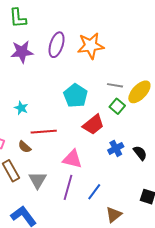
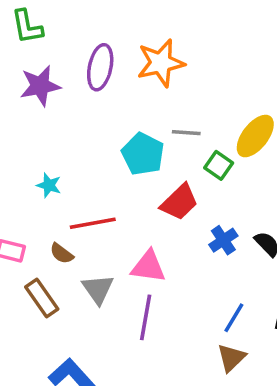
gray line: (115, 85) -> (186, 133), moved
gray triangle: (38, 180) -> (98, 289), moved
blue line: (94, 192) -> (234, 318), moved

